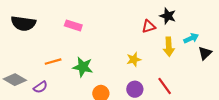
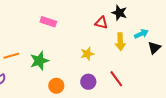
pink rectangle: (73, 25) -> (48, 22), moved
red triangle: (149, 27) -> (101, 23), turned 32
green star: (83, 67) -> (39, 61), turned -30

